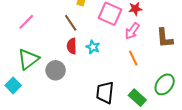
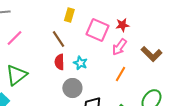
brown L-shape: (165, 38) -> (151, 54), turned -40
orange line: (133, 58) -> (120, 74), turned 56
gray circle: (56, 70) -> (72, 88), moved

